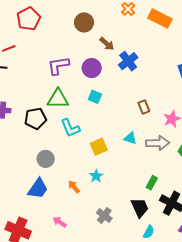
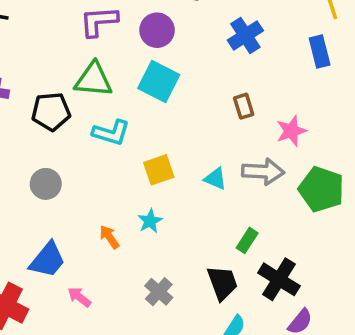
blue cross: (128, 61) -> (245, 35), moved
cyan square: (95, 97) -> (159, 81), size x1.6
cyan L-shape: (70, 128) -> (111, 133), turned -55
cyan triangle: (130, 138) -> (215, 179), moved
gray circle: (46, 159) -> (46, 184), moved
blue trapezoid: (38, 189) -> (47, 260), moved

